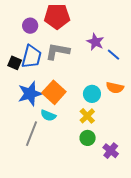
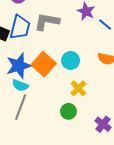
cyan circle: (92, 94) -> (71, 60), moved
cyan semicircle: (48, 115) -> (20, 85), moved
green circle: (88, 138) -> (68, 111), moved

